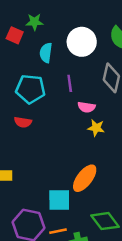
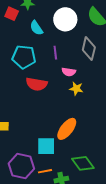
cyan semicircle: (46, 53) -> (36, 28), turned -42
red semicircle: (23, 122) -> (37, 84), moved, size x1.5

